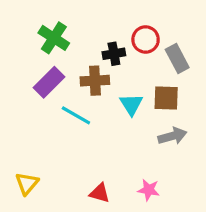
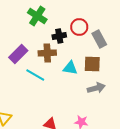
green cross: (54, 38) -> (37, 16), moved
cyan triangle: (131, 104) -> (70, 68), turned -49

